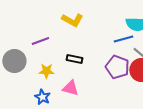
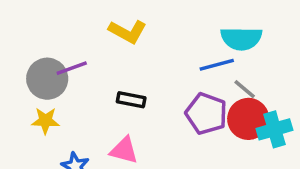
gray circle: (14, 61) -> (47, 79), moved
yellow star: (46, 71) -> (45, 121), moved

